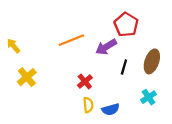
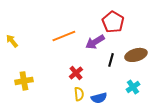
brown ellipse: (152, 61) -> (136, 55), turned 55
yellow cross: (27, 77) -> (24, 81), moved, turned 30

